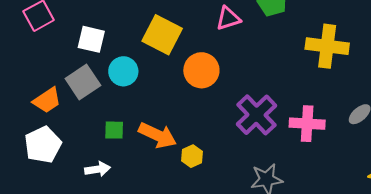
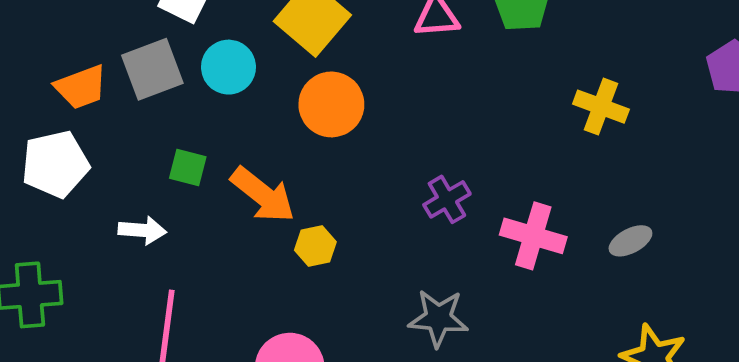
yellow cross: (327, 46) -> (601, 107), size x0.7
orange circle: (201, 70) -> (331, 104), moved
purple cross: (256, 115) -> (447, 199), size x0.6

